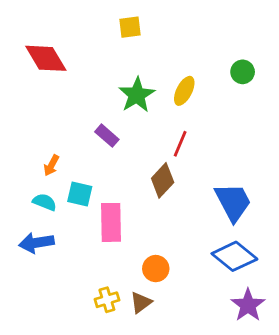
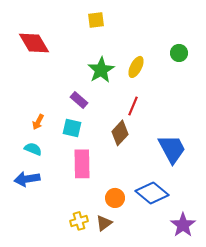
cyan square: (80, 194) -> (72, 128), moved
blue diamond: (234, 256) -> (152, 193), moved

